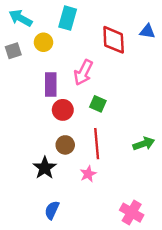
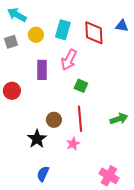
cyan rectangle: (68, 18) -> (63, 30), moved
red circle: (63, 110) -> (12, 91), moved

